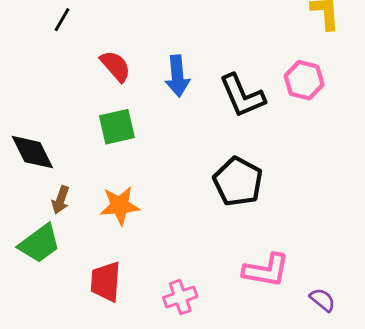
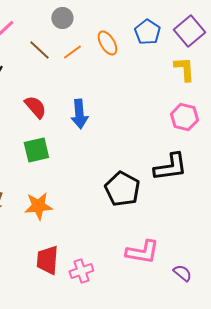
pink hexagon: (304, 80) -> (184, 117), moved
black L-shape: (242, 96) -> (170, 167), moved, turned -75
red trapezoid: (106, 282) -> (47, 260), moved

